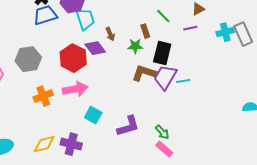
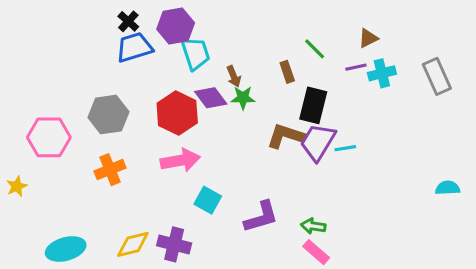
cyan cross: (225, 32) -> (382, 73), moved
green star: (135, 46) -> (243, 98), moved
orange cross: (43, 96) -> (110, 170), moved
green arrow: (162, 132) -> (313, 226), turned 140

